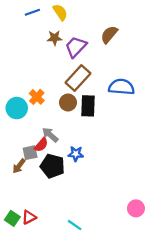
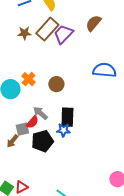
brown star: (55, 38) -> (24, 33), moved
brown rectangle: (78, 78) -> (47, 29), moved
black rectangle: (88, 106) -> (67, 117), moved
black pentagon: (52, 166) -> (42, 141), turned -30

